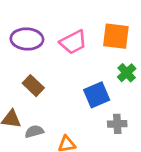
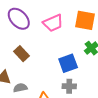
purple ellipse: (27, 39) -> (19, 19), turned 40
gray cross: (117, 124) -> (69, 86), moved

